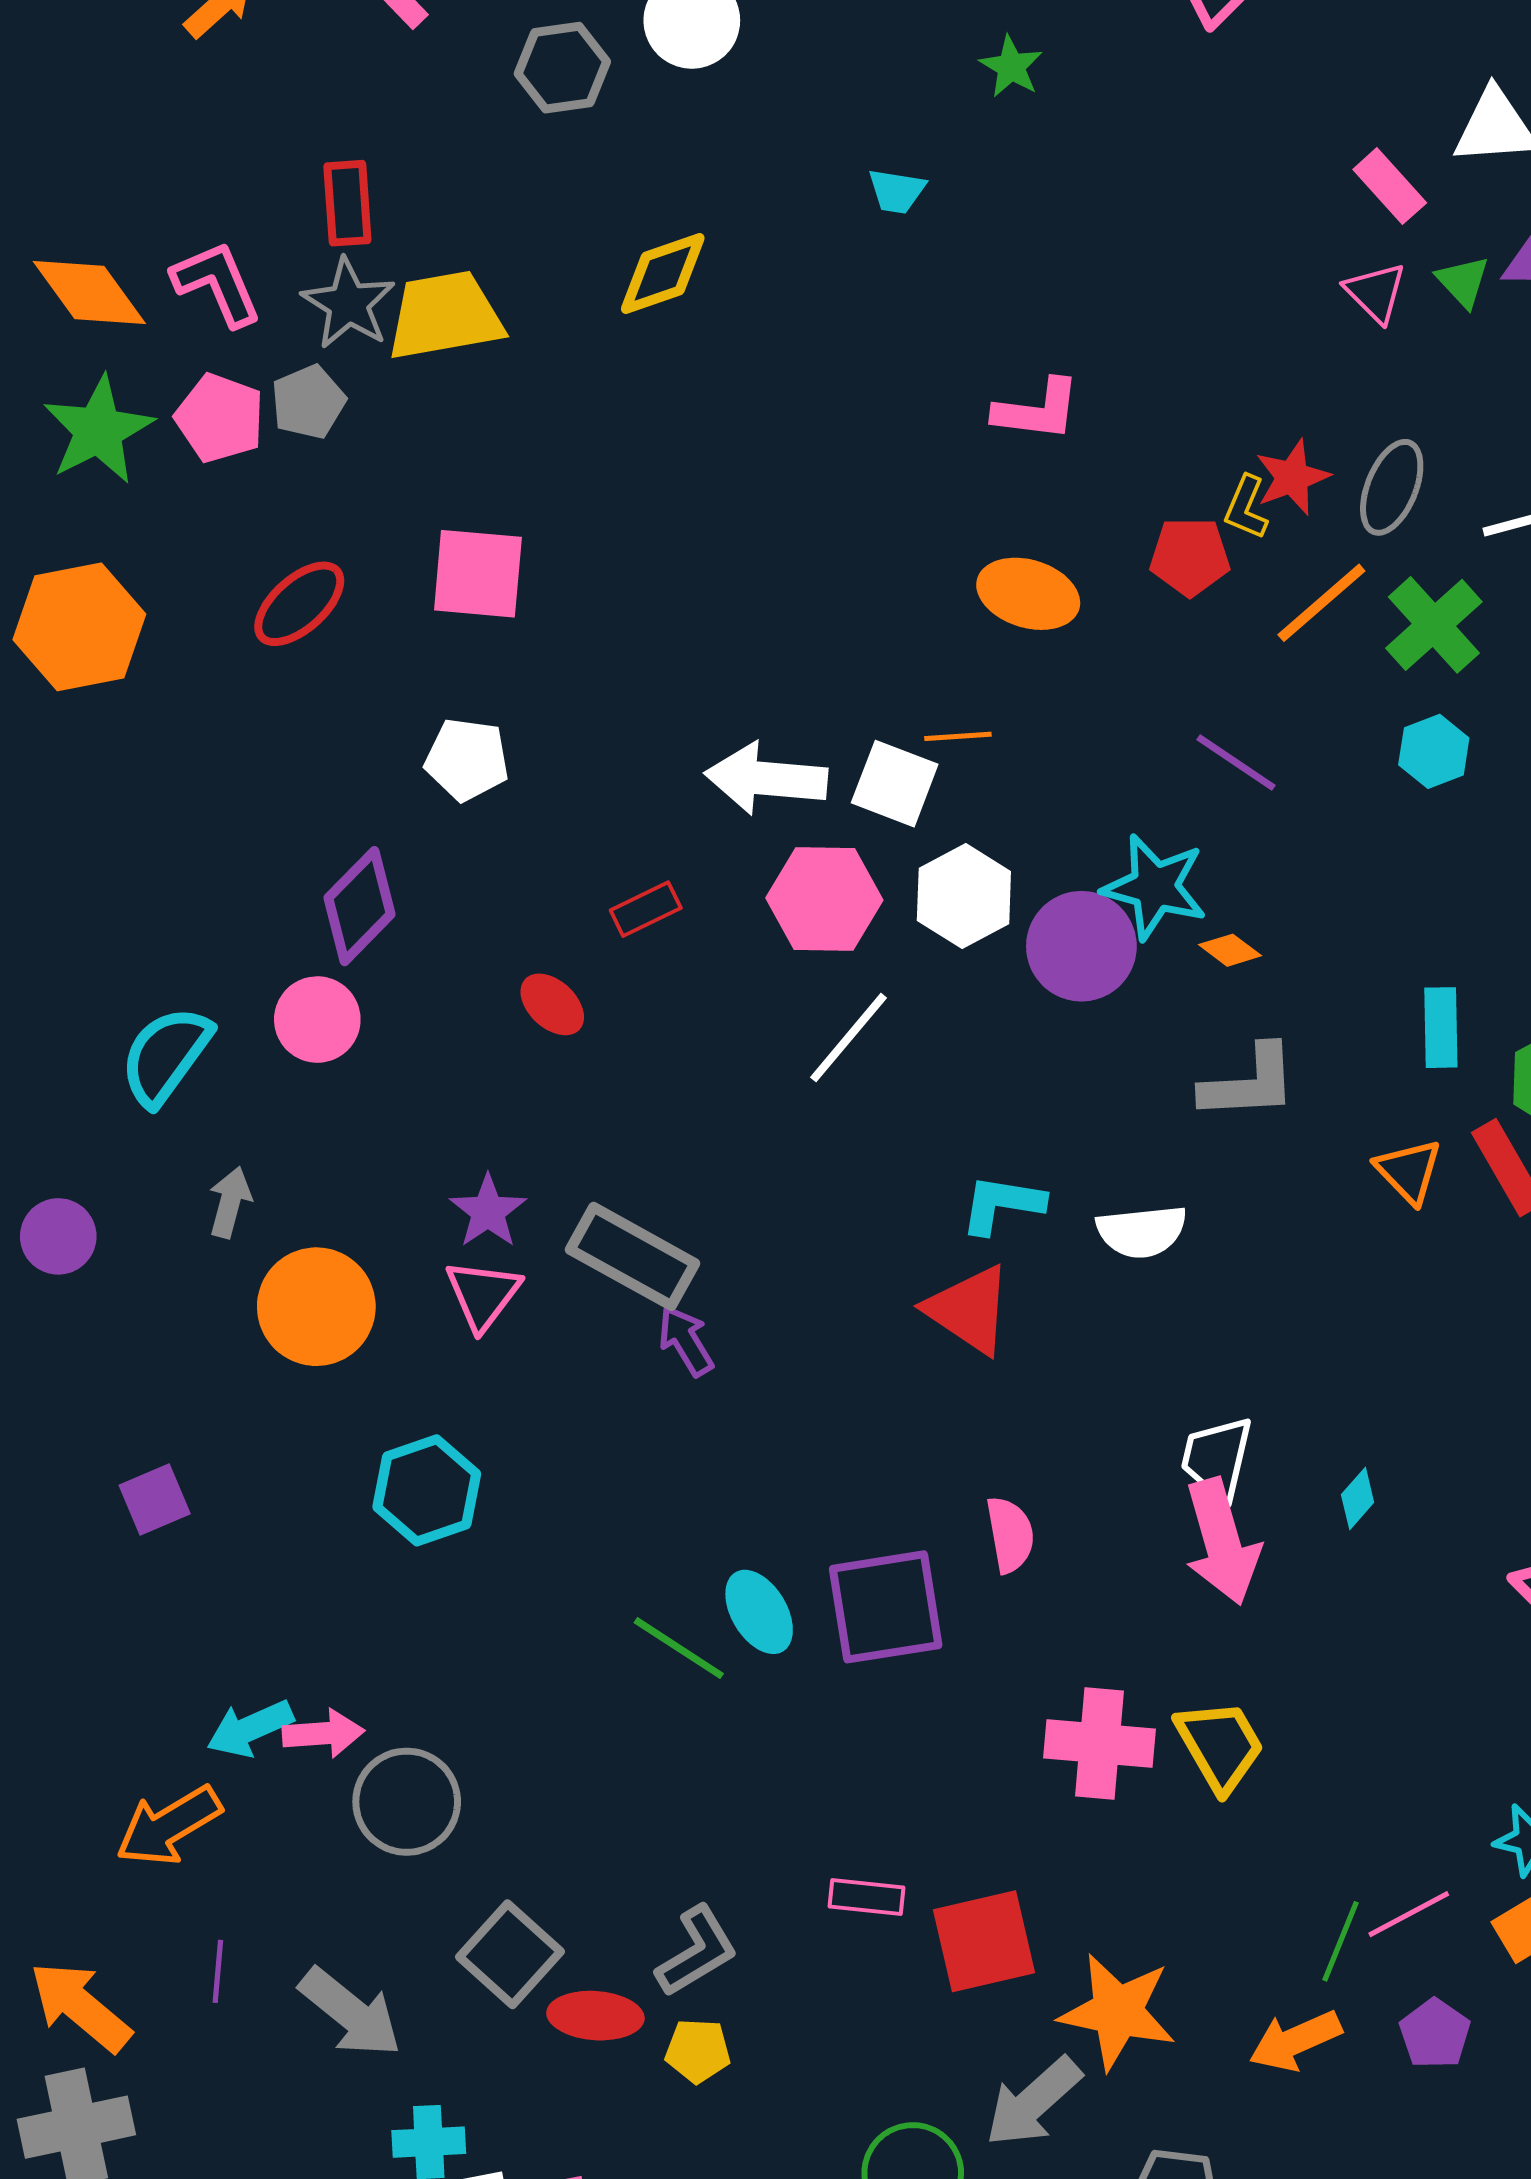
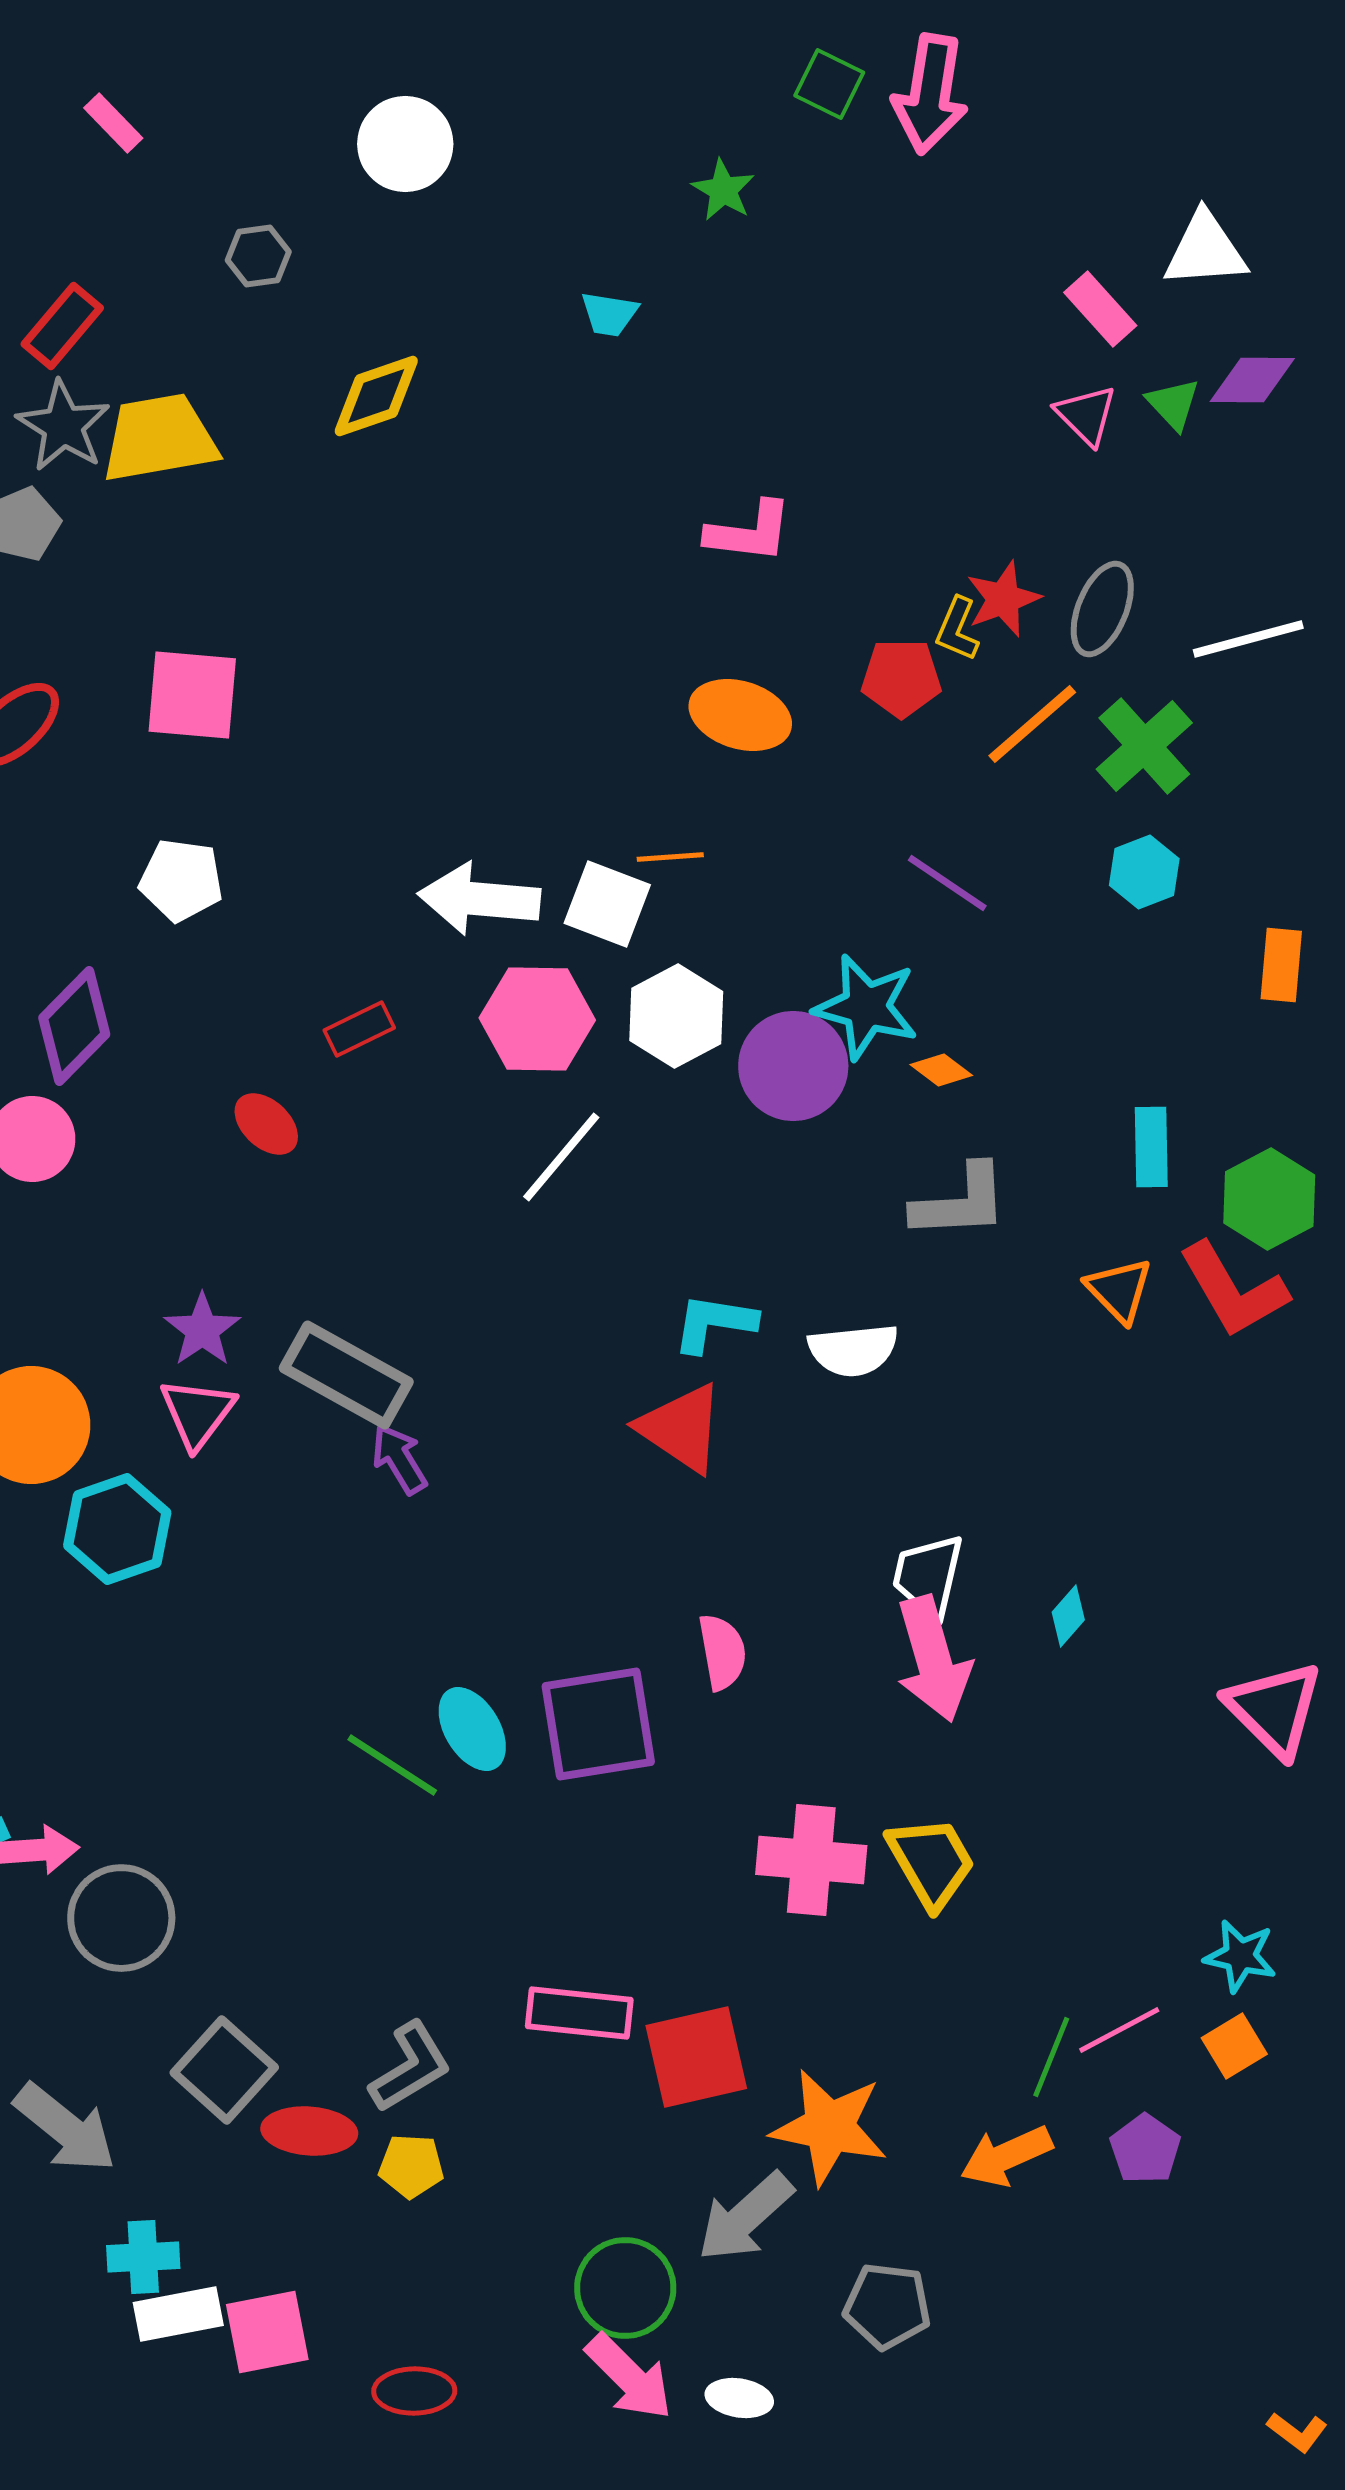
gray hexagon: (562, 68) -> (258, 256), moved, size x0.7
red rectangle: (347, 203) -> (62, 326), turned 44
cyan hexagon: (427, 1490) -> (117, 1529), moved
pink rectangle: (867, 1897) -> (579, 2013), size x1.4

